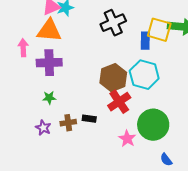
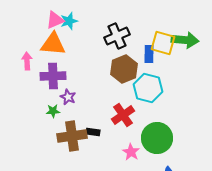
brown hexagon: (113, 78) -> (124, 69), moved
brown cross: (68, 123) -> (72, 136), size x1.8
purple star: (43, 128) -> (68, 97), moved

